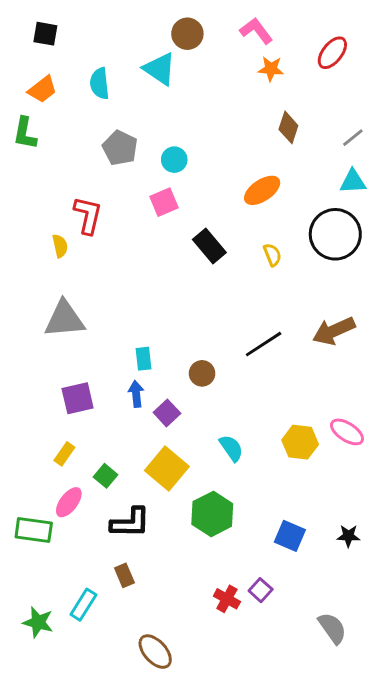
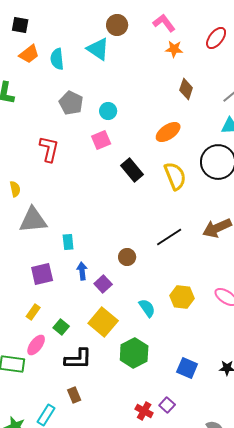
orange trapezoid: (42, 89) -> (29, 54), moved
yellow semicircle: (60, 246) -> (15, 189), moved
yellow semicircle: (272, 255) -> (175, 176), size x1.8
cyan rectangle: (143, 359) -> (68, 242), moved
yellow hexagon: (300, 442) -> (182, 297), moved

